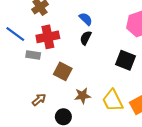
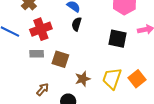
gray rectangle: (33, 55) -> (37, 54), moved
yellow trapezoid: (113, 101) -> (112, 79), turned 55

